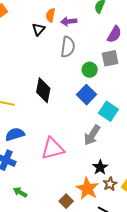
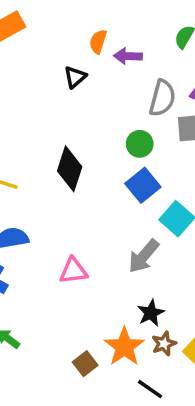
black triangle: (39, 29) -> (75, 77), moved
gray semicircle: (68, 47) -> (162, 98), moved
green circle: (90, 70) -> (140, 144), moved
pink triangle: (53, 149) -> (73, 271), size x0.7

